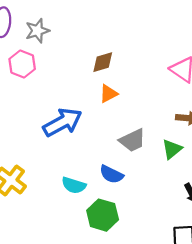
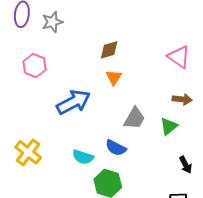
pink hexagon: (22, 64) -> (35, 66), moved
orange triangle: (108, 94) -> (114, 77), turned -30
gray trapezoid: (132, 140) -> (134, 118), turned -35

